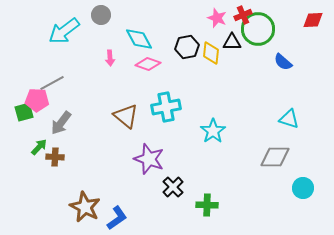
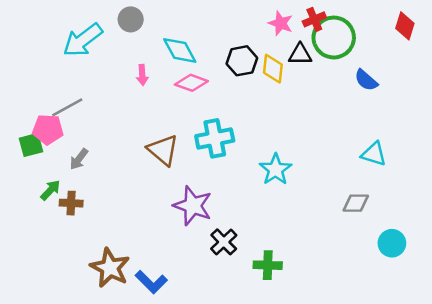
red diamond: (313, 20) -> (405, 26), turned -70
gray arrow: (61, 123) -> (79, 159), size x0.7
gray diamond: (275, 157) -> (356, 203), size x0.7
blue L-shape: (117, 218) -> (151, 282), turned 80

